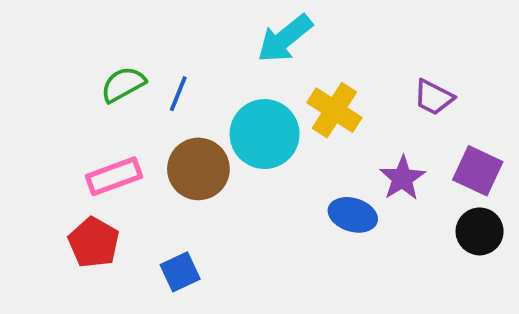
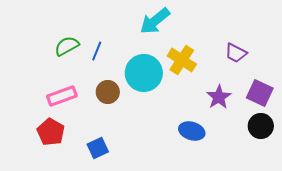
brown circle: (198, 169) -> (108, 92), size x0.7
blue ellipse: (353, 215) -> (192, 131), moved

